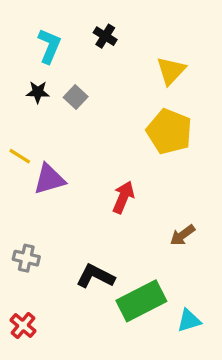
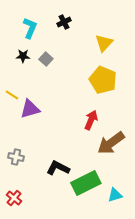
black cross: (105, 36) -> (64, 22), turned 32
red arrow: (123, 197) -> (91, 120), moved
brown arrow: (182, 235) -> (111, 143), size x1.8

